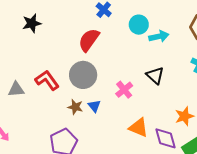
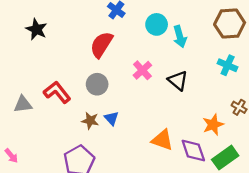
black star: (32, 23) -> (36, 29), turned -30
cyan arrow: (159, 36) -> (180, 37), turned 90
gray circle: (83, 75) -> (97, 84), size x0.7
pink cross: (124, 90) -> (142, 70), moved

